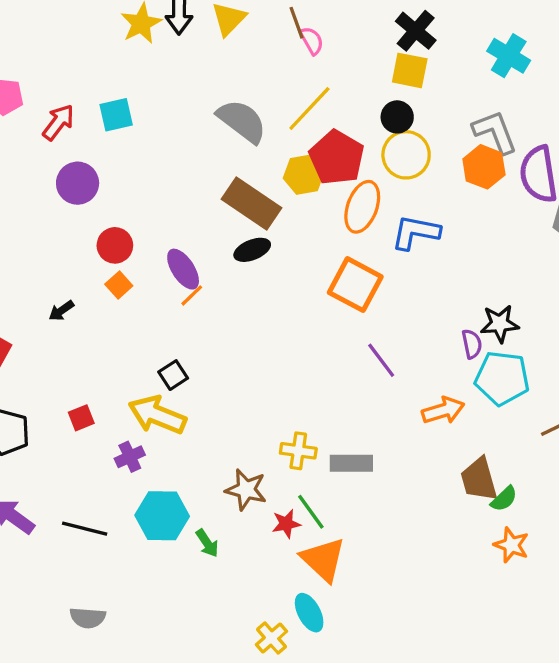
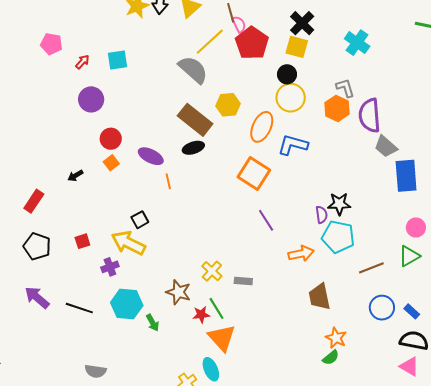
yellow line: (309, 108) -> (210, 42), moved
red arrow: (58, 122) -> (82, 62), size x0.7
gray L-shape: (495, 132) -> (345, 88), size x0.7
red pentagon: (337, 158) -> (252, 43), moved
purple ellipse: (183, 269) -> (151, 156), turned -35
orange line: (192, 295) -> (168, 181), moved, turned -63
yellow cross: (298, 451) -> (212, 271), turned 30
gray rectangle: (351, 463) -> (243, 281), size x0.7
green semicircle: (504, 499) -> (331, 358), moved
gray semicircle: (88, 618) -> (96, 371), moved

